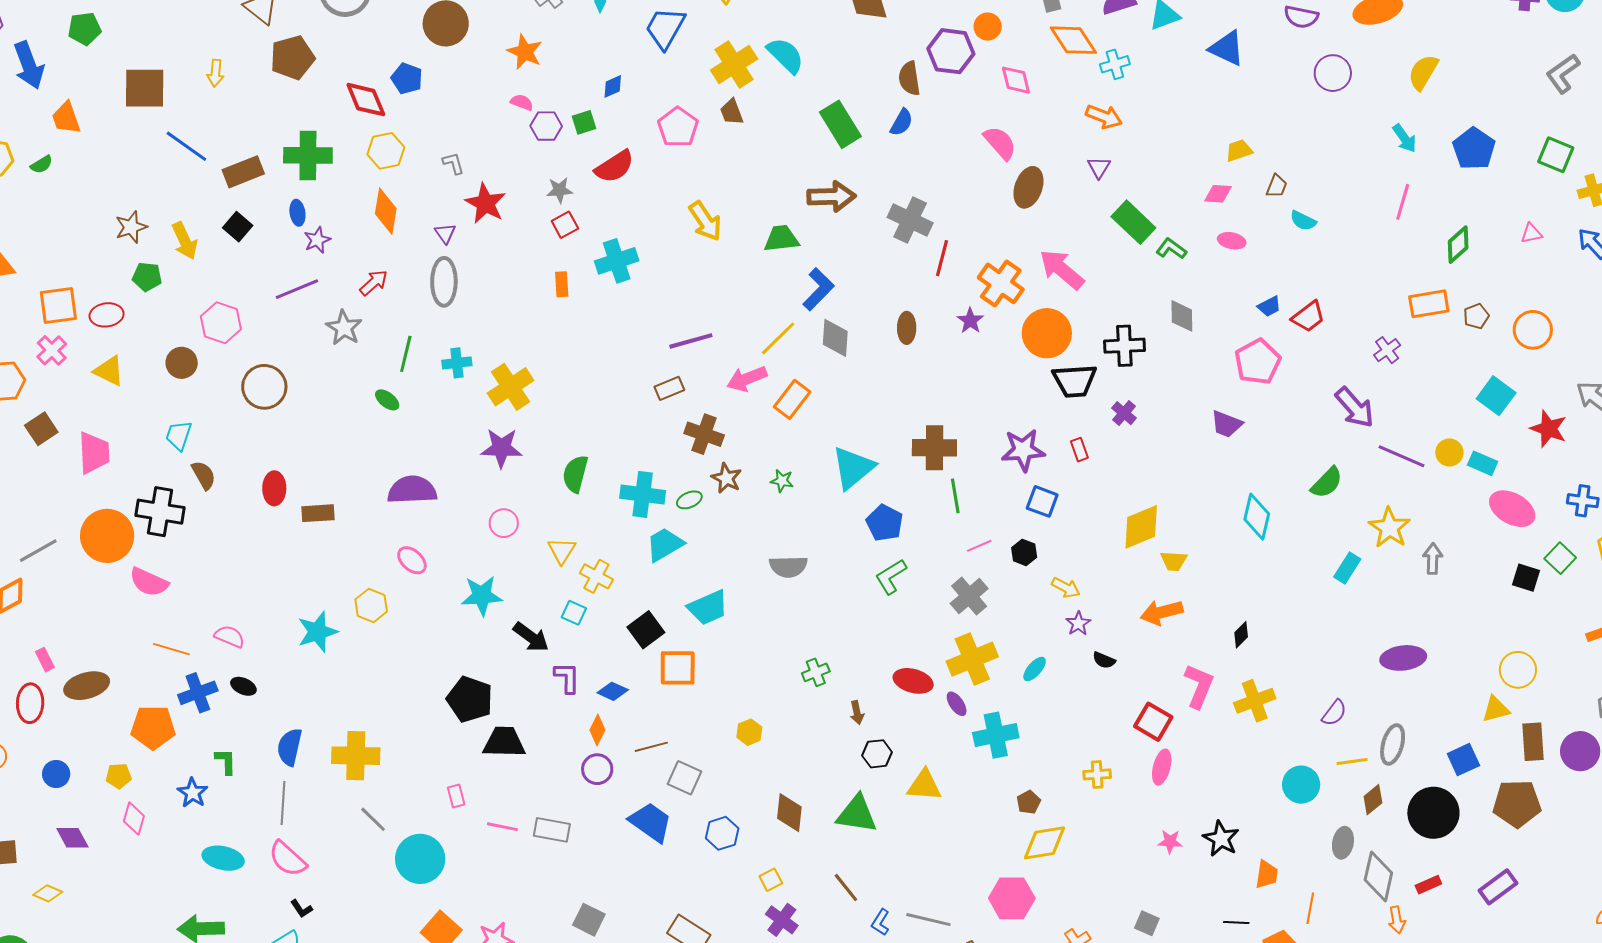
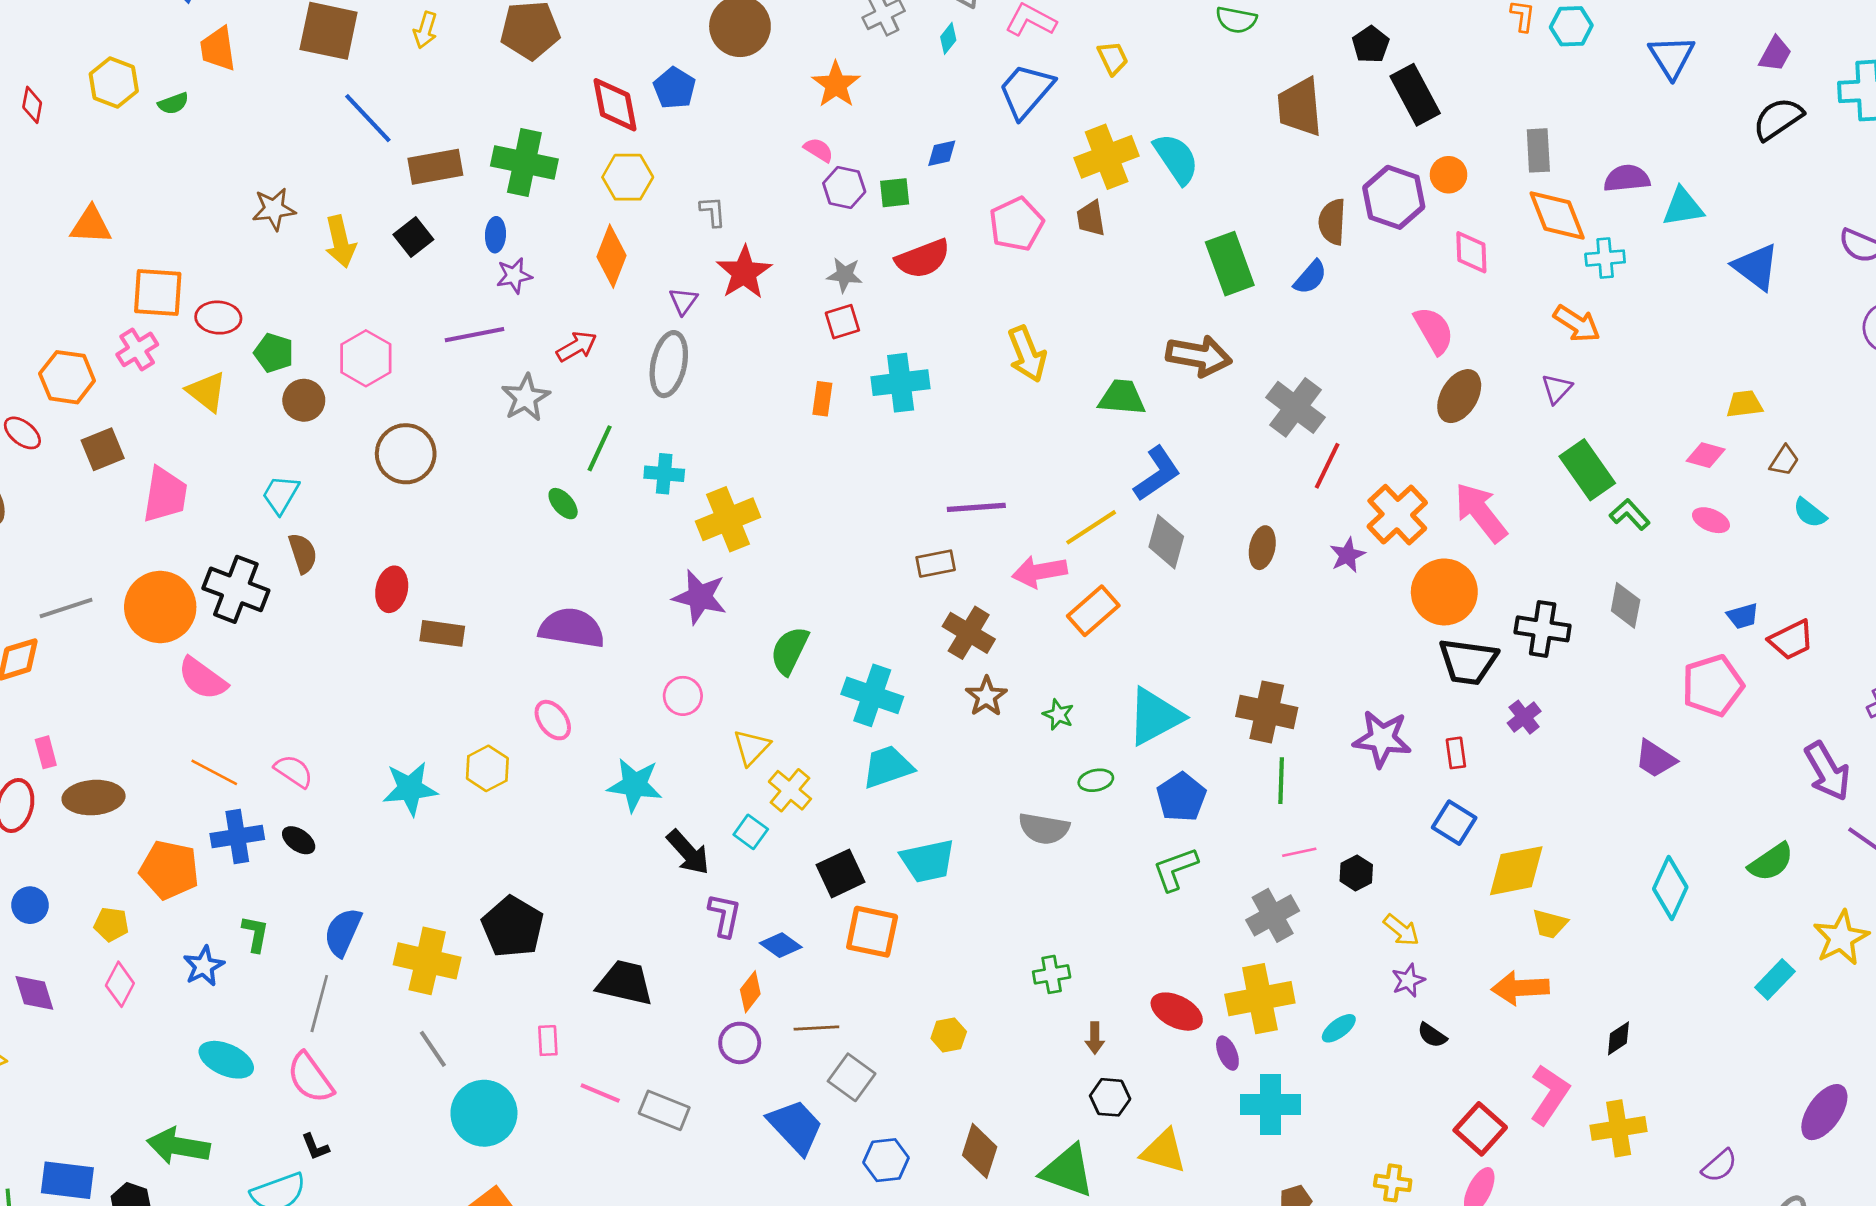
green pentagon: (147, 277) -> (274, 353), moved
green ellipse: (689, 500) -> (1096, 780), moved
blue square: (1042, 501) -> (1454, 823), moved
purple ellipse: (1403, 658) -> (1824, 1112), turned -60
black pentagon: (470, 699) -> (513, 927), moved

